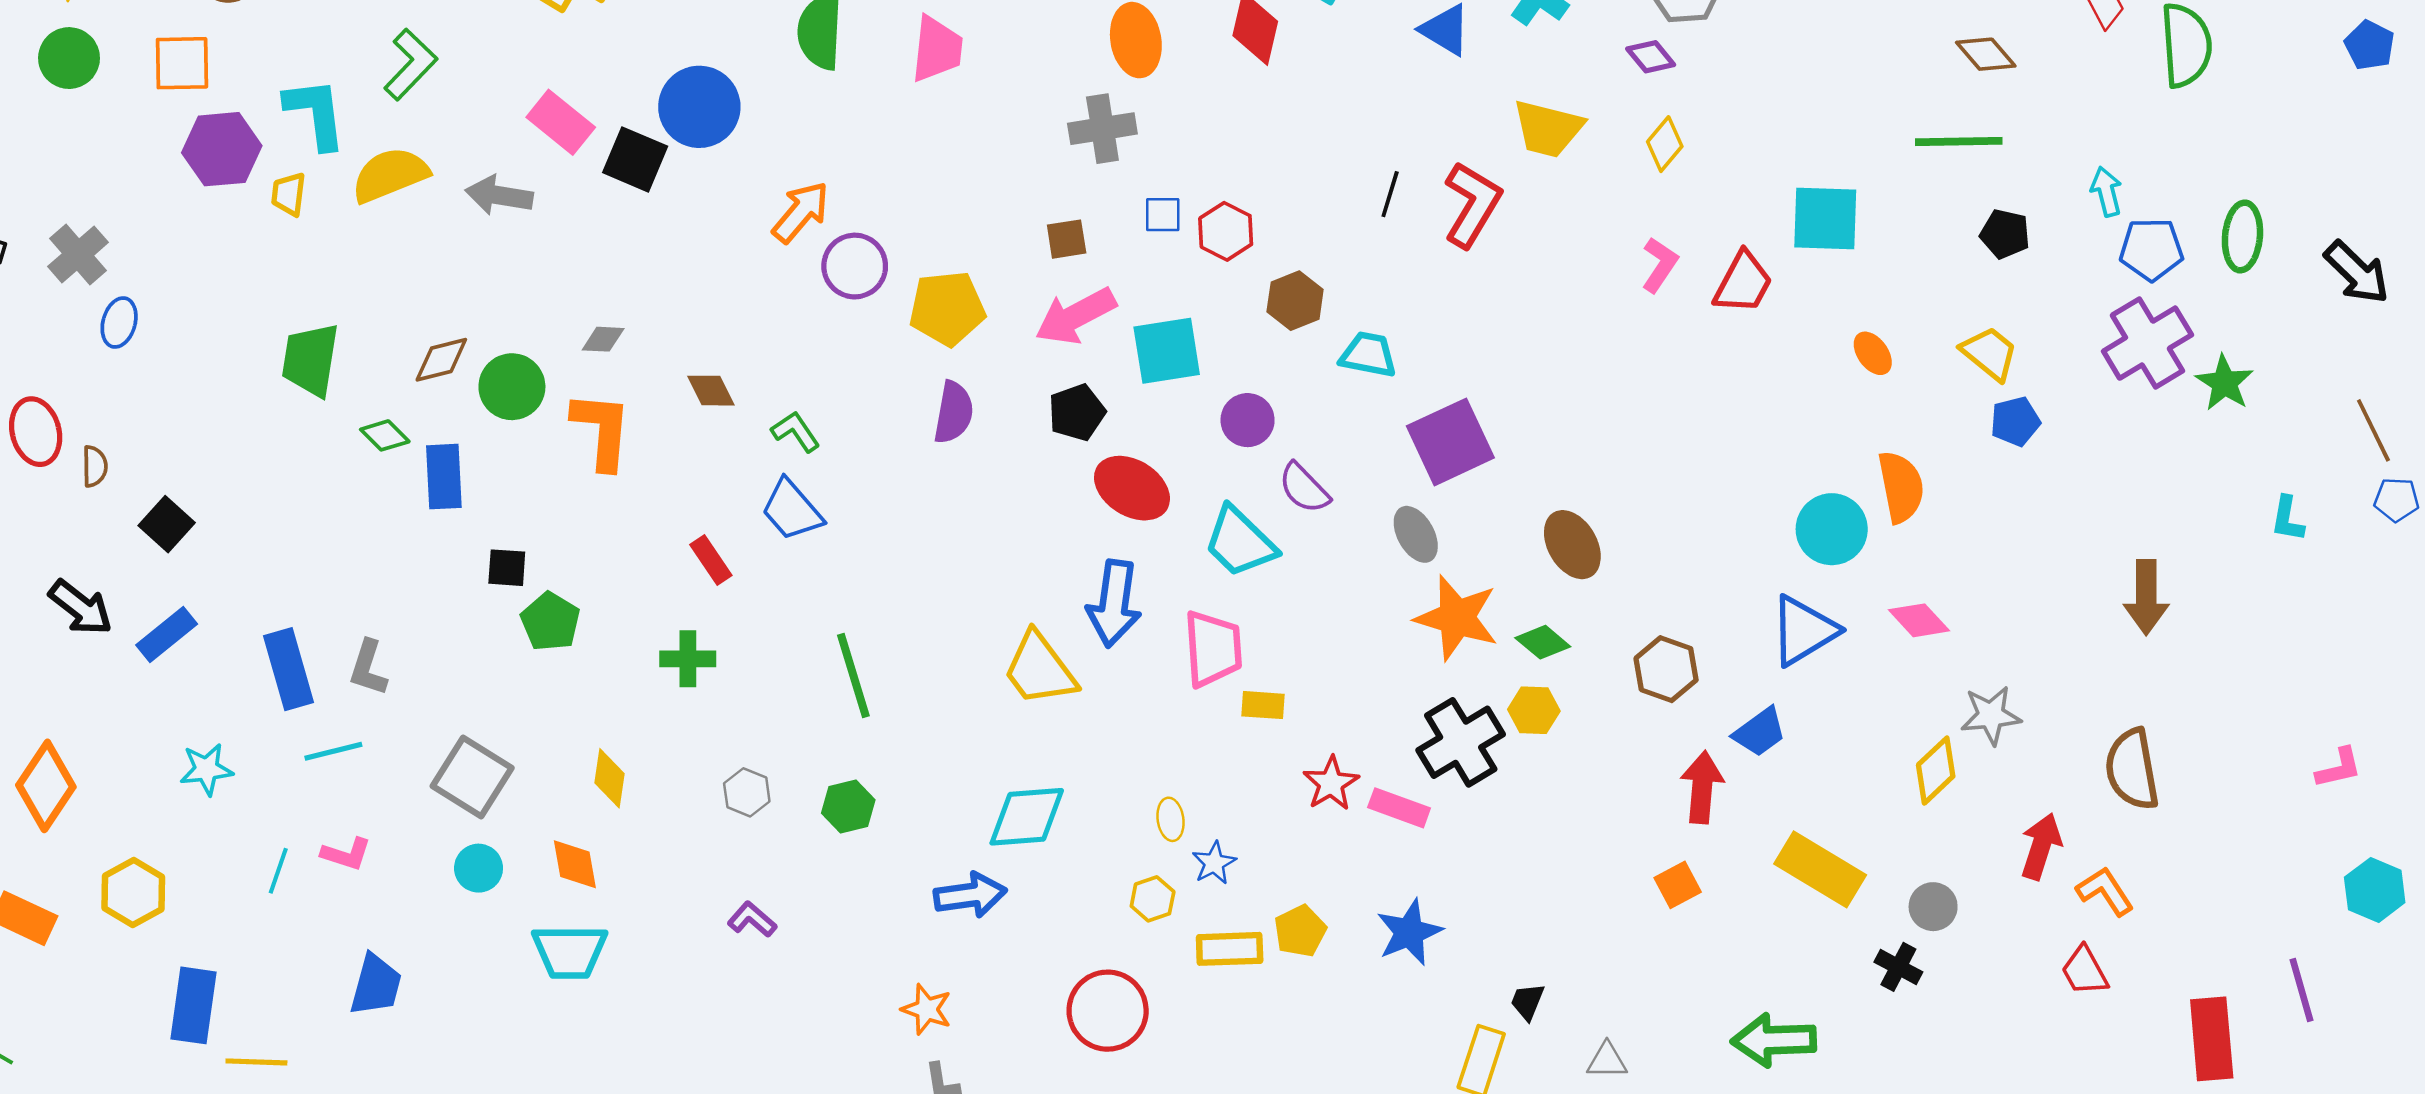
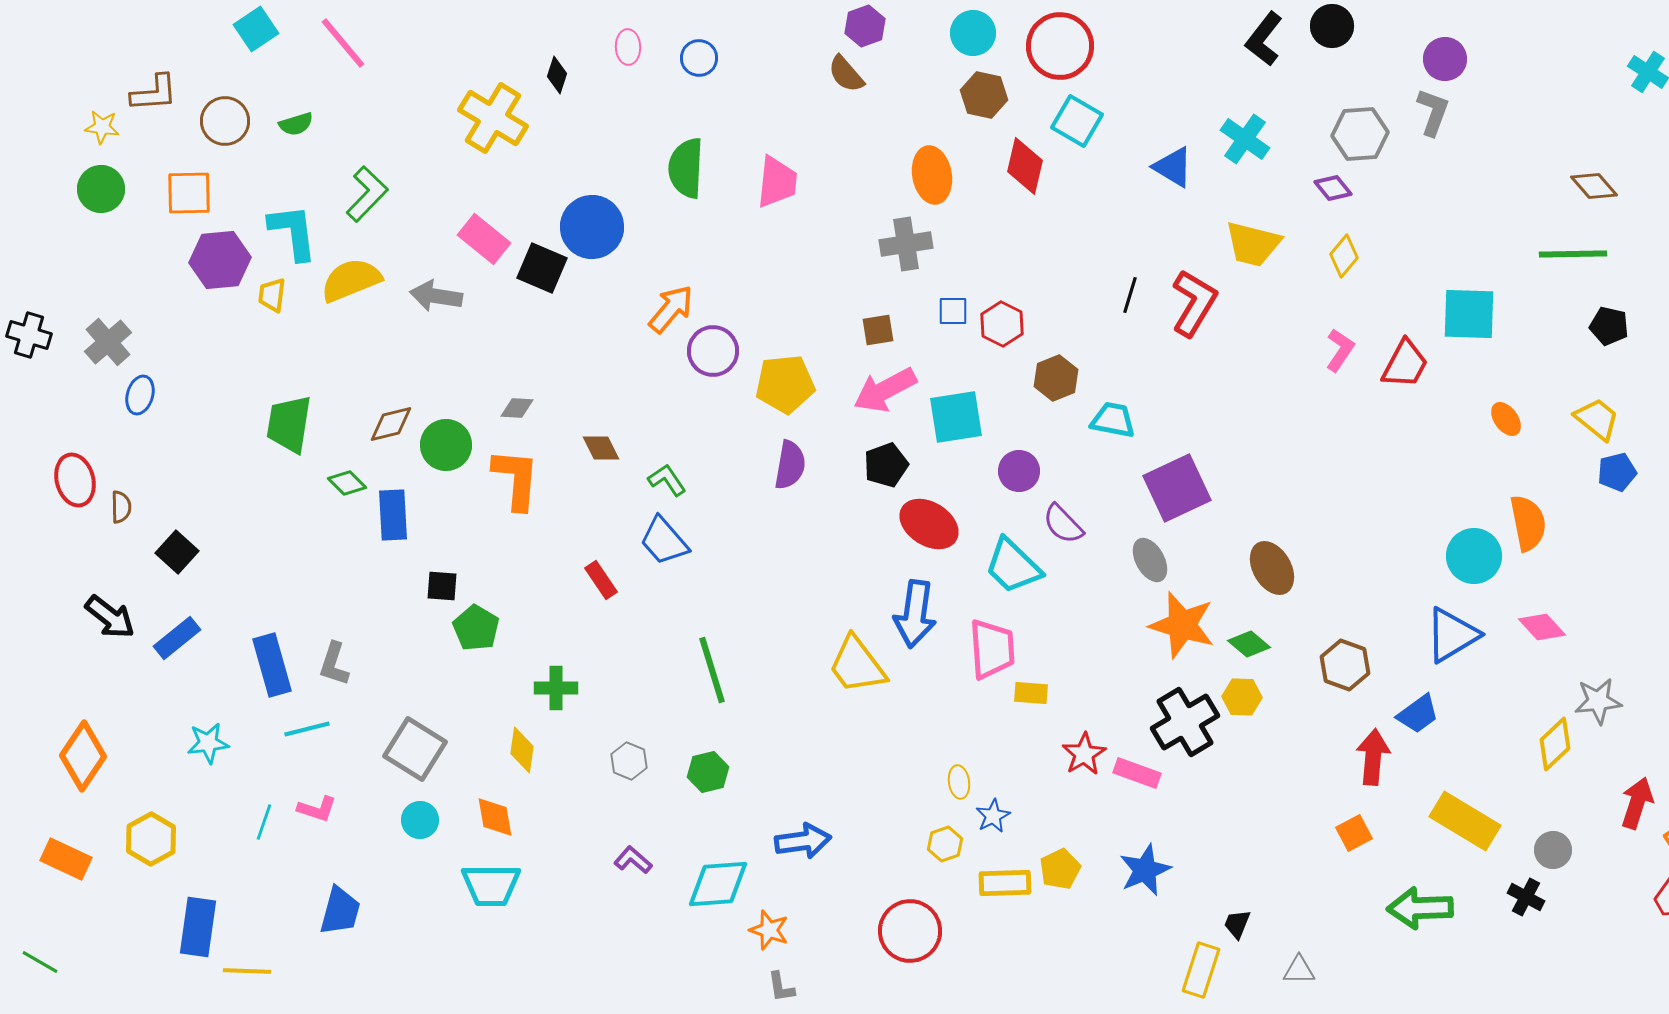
green cross: (688, 659) -> (556, 688), moved
cyan diamond: (1027, 817) -> (718, 884), moved
green arrow: (1774, 1040) -> (1420, 908), moved

